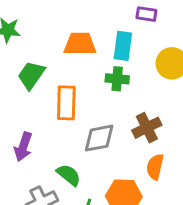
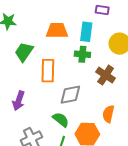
brown cross: (147, 128) -> (106, 75), moved, turned -30
green semicircle: (69, 175) -> (61, 120), moved

